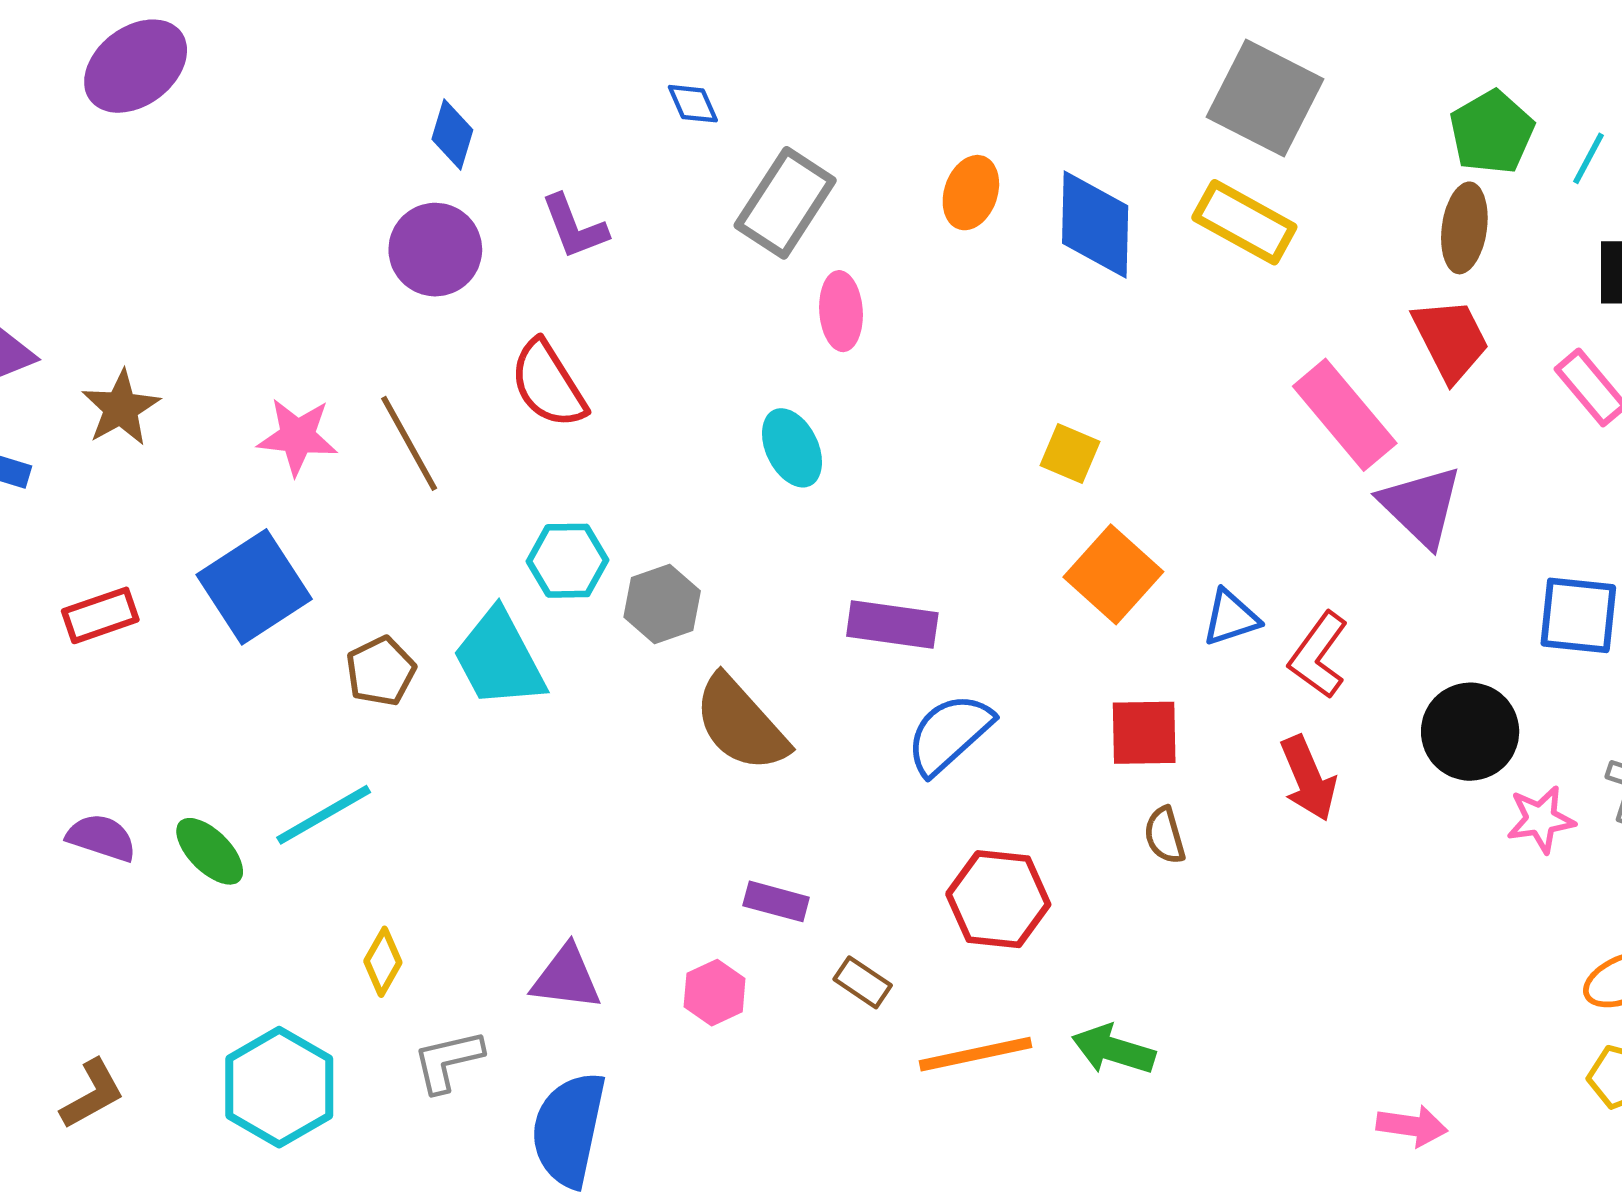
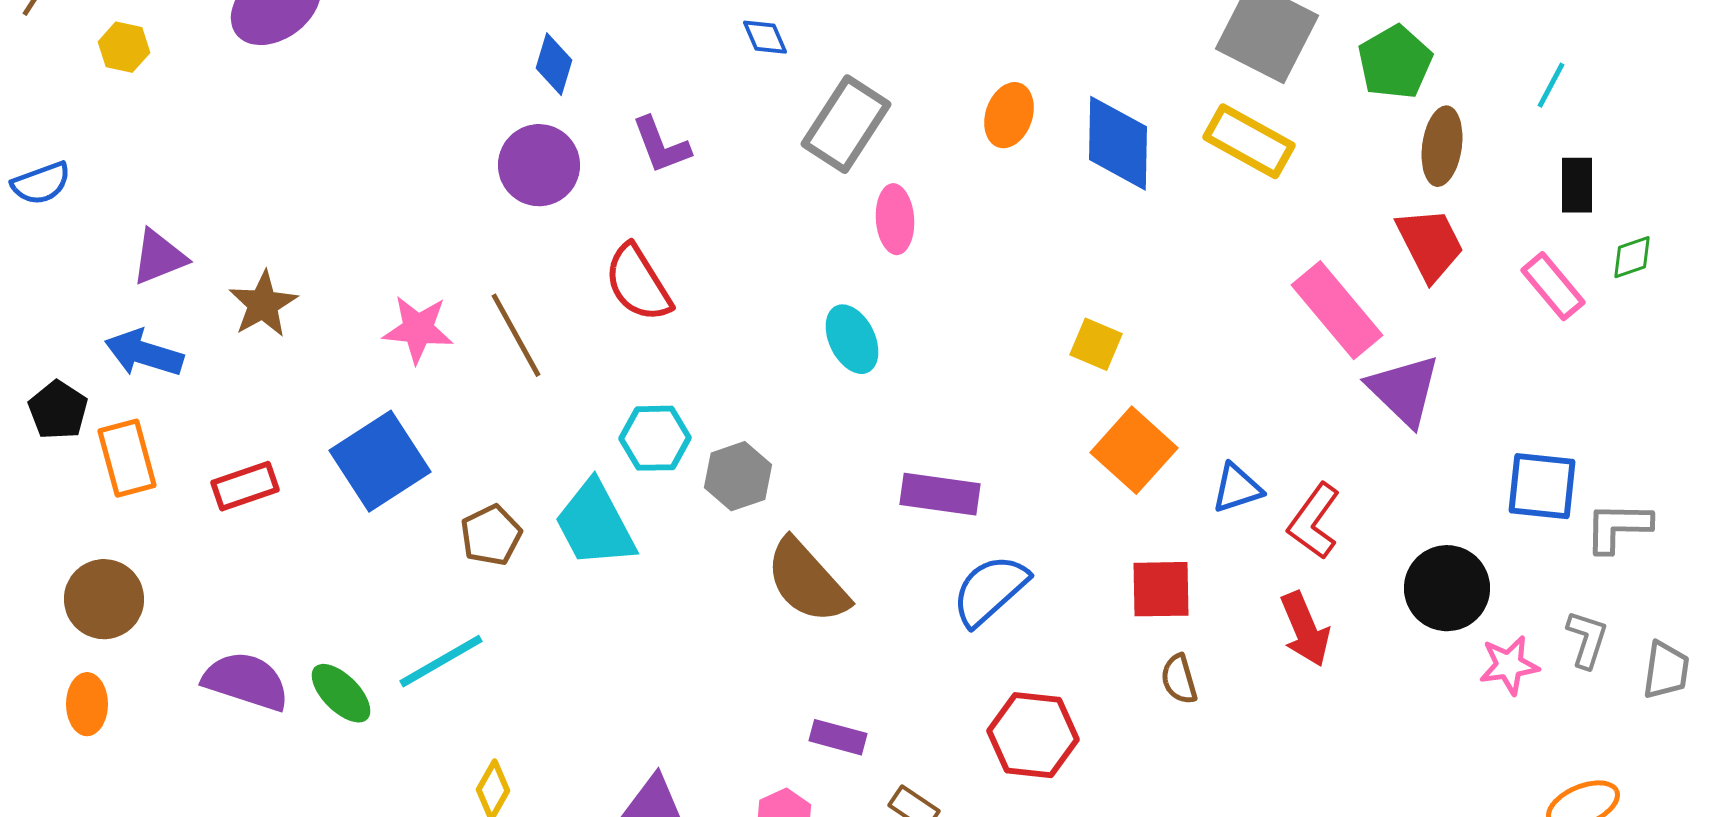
green pentagon: (1492, 132) -> (1395, 62), moved
purple semicircle: (101, 838) -> (246, 681), size x1.4

